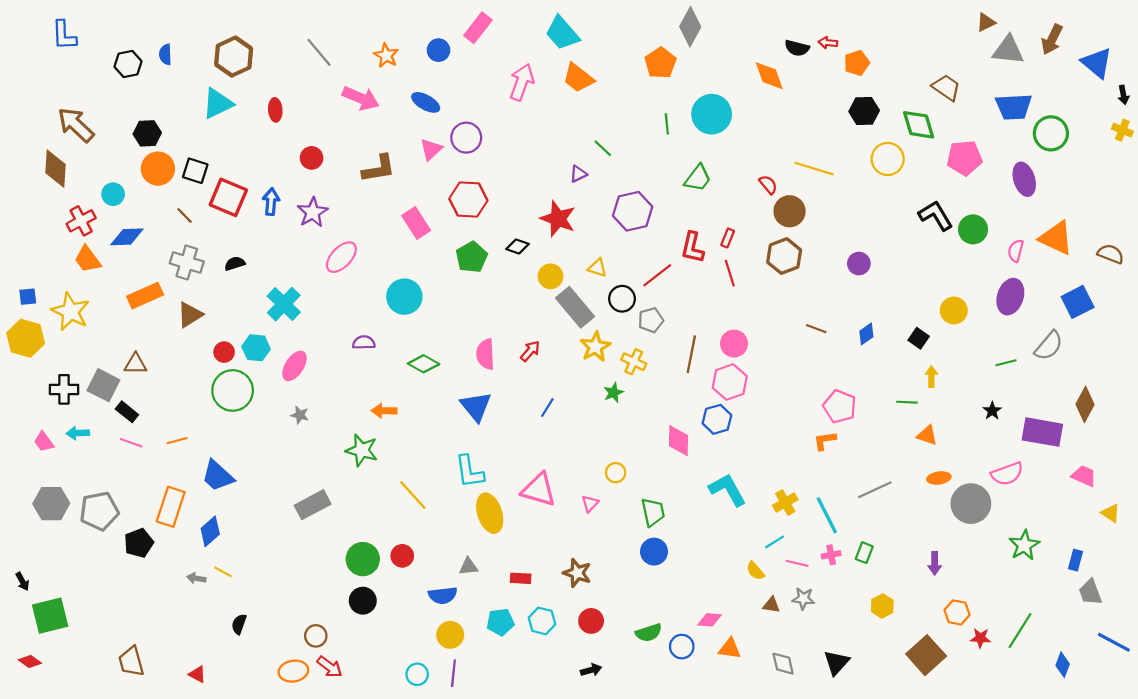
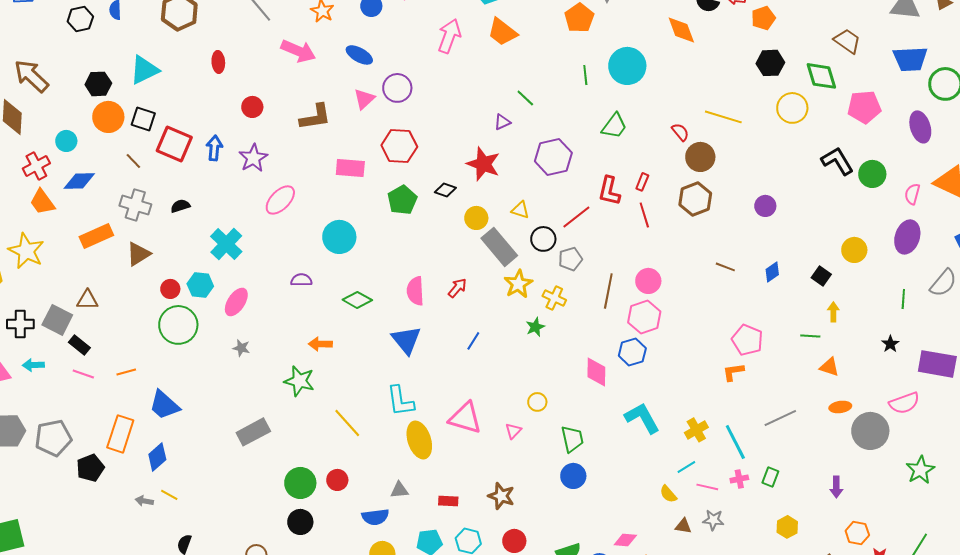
cyan triangle: (218, 103) -> (144, 70), moved
pink rectangle: (416, 223) -> (350, 168), turned -52
green line: (1006, 363) -> (903, 299), turned -72

